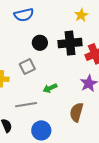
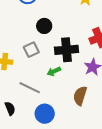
black cross: (70, 43) -> (66, 50), moved
gray line: (26, 105) -> (30, 88), turned 35

